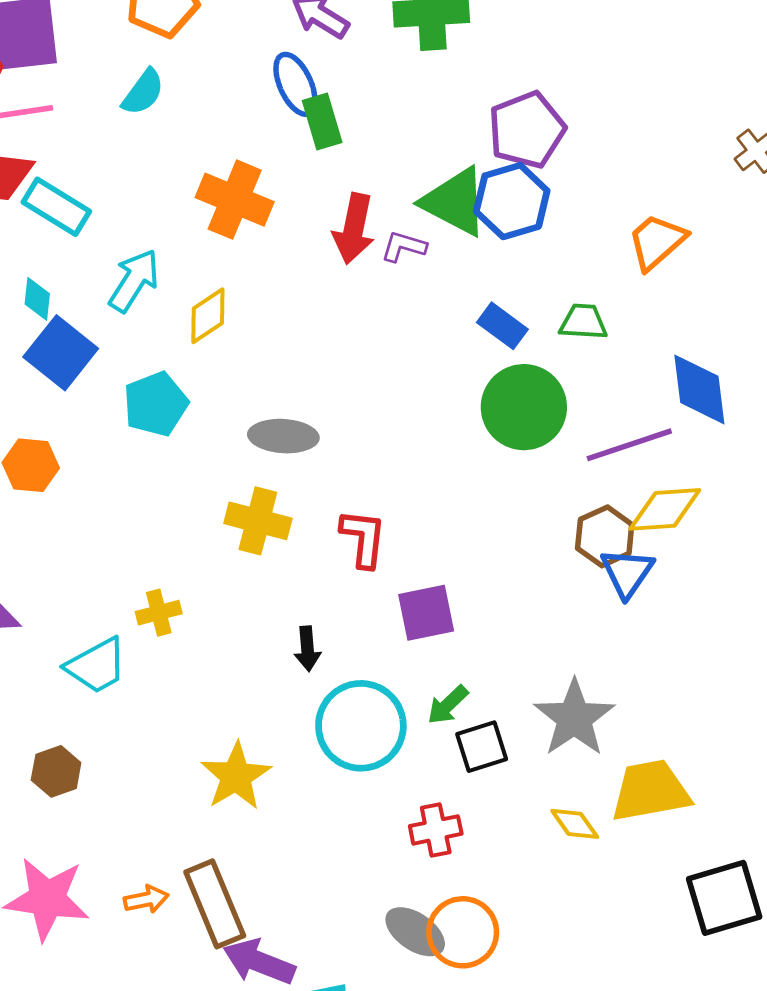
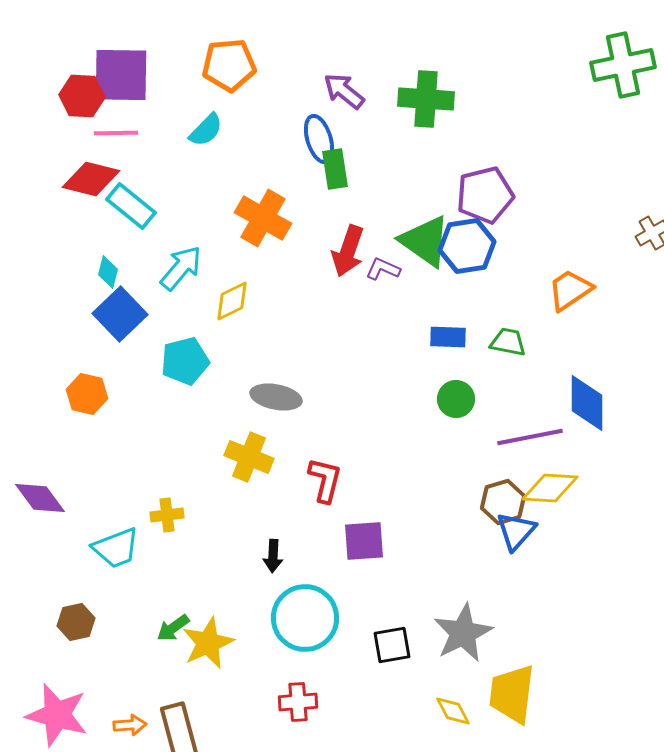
blue rectangle: (502, 326) -> (448, 337), turned -42
green circle: (524, 407) -> (456, 399), size x0.6
green arrow: (448, 705) -> (173, 628), moved
yellow trapezoid: (650, 791) -> (512, 694), turned -80
red cross: (436, 830) -> (298, 702), moved

